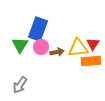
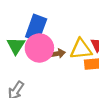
pink circle: (41, 47) -> (39, 48), size x1.6

